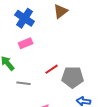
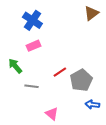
brown triangle: (61, 11) -> (91, 13), moved
gray pentagon: (73, 77) -> (81, 80), turned -30

